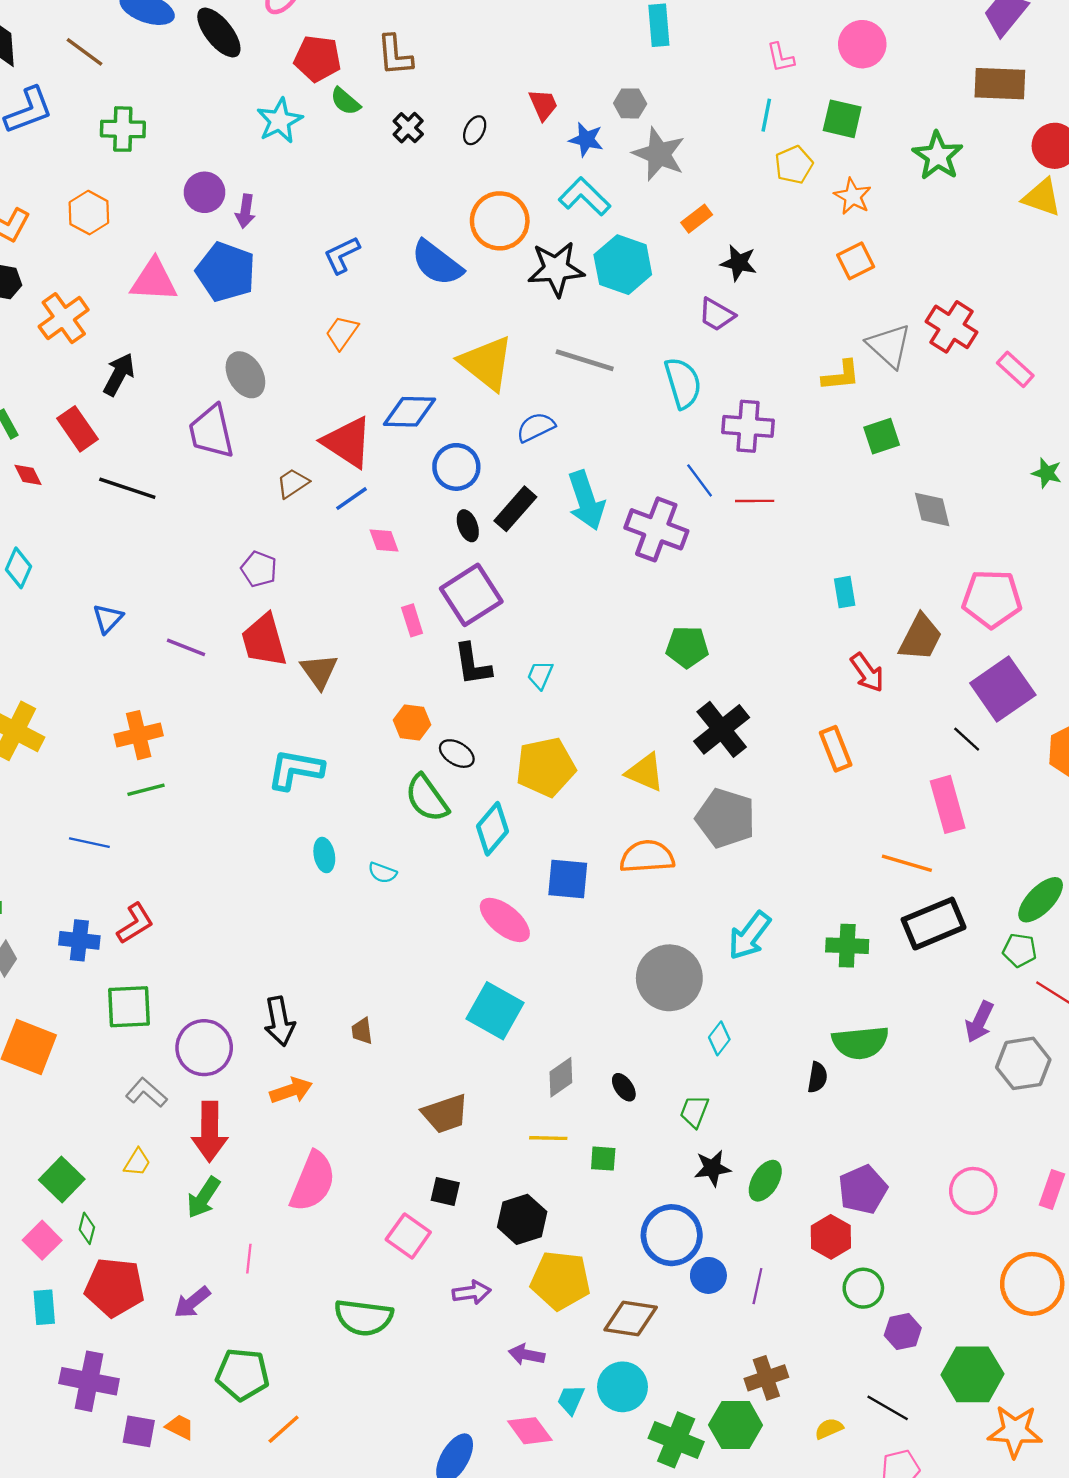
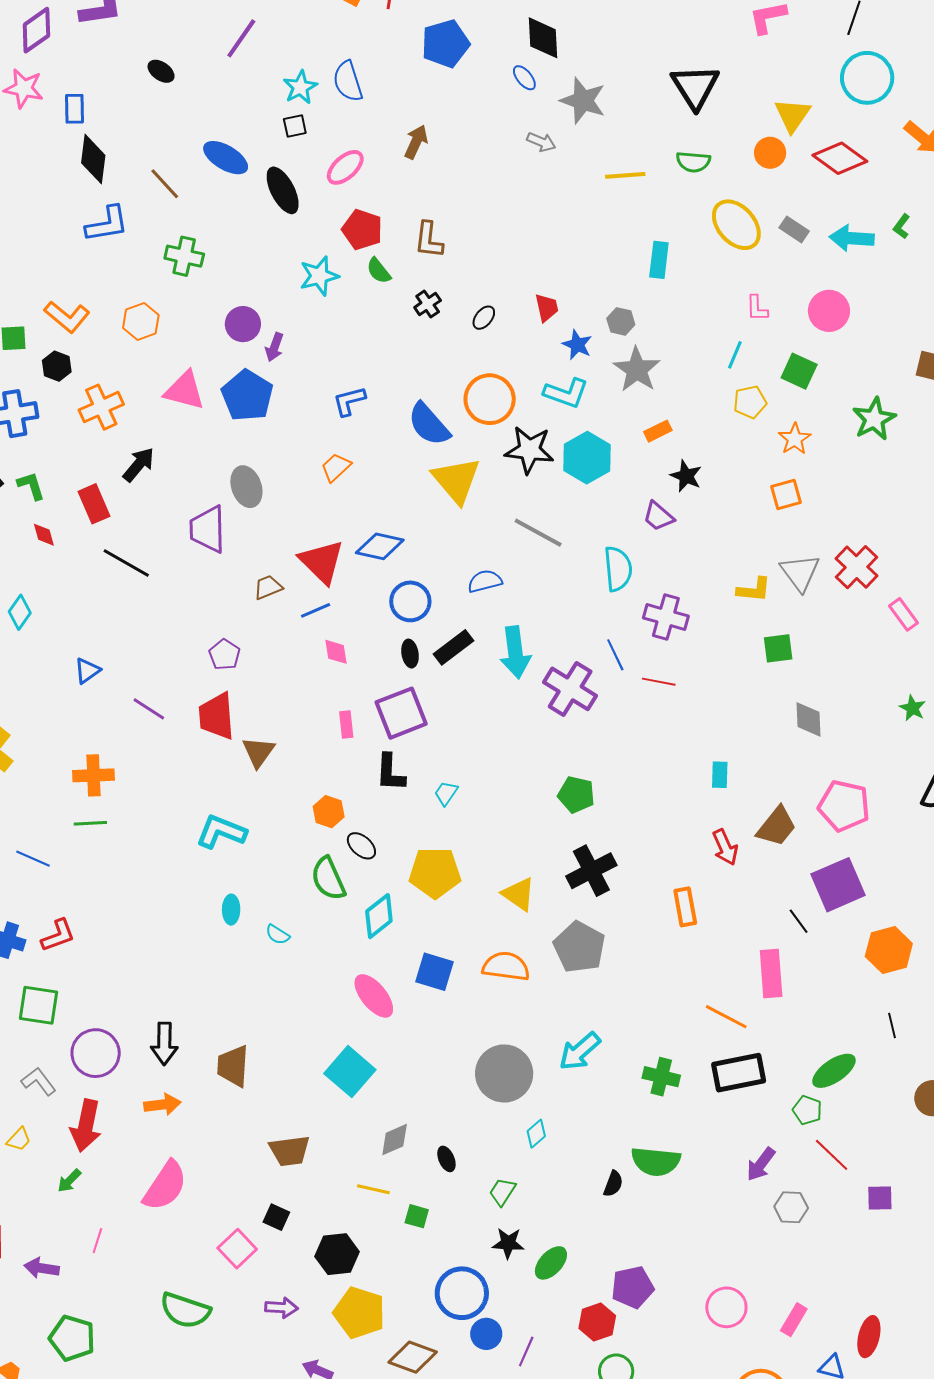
cyan L-shape: (585, 197) -> (566, 393), turned 144
yellow triangle: (486, 363) -> (456, 480), moved
brown trapezoid: (362, 1031) -> (233, 1066), size x1.8
gray hexagon: (1023, 1063) -> (791, 1207), size x0.7
green arrow: (203, 1197) -> (69, 1181), size x0.7
purple arrow: (192, 1302) -> (42, 1268), turned 36

